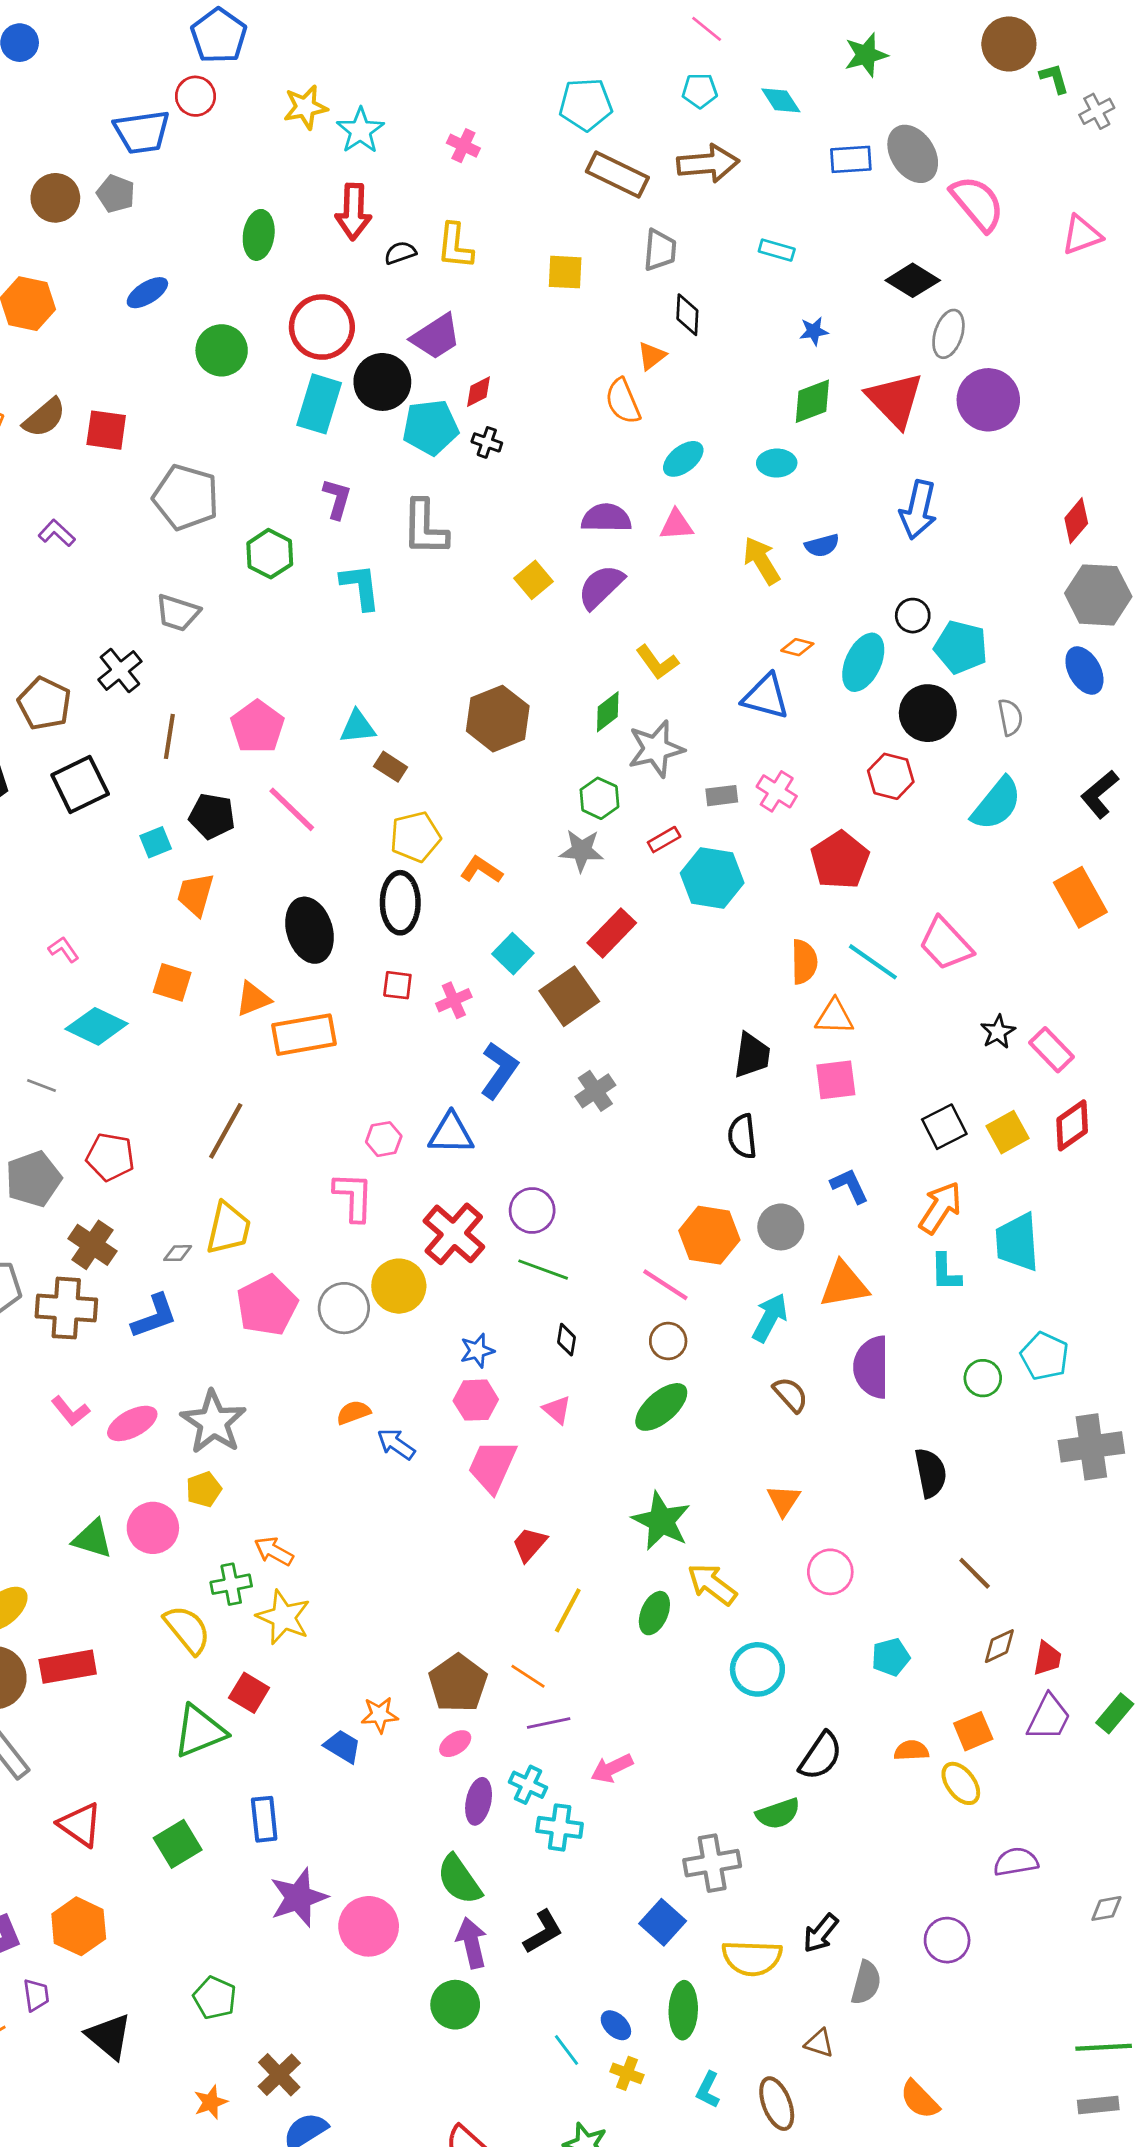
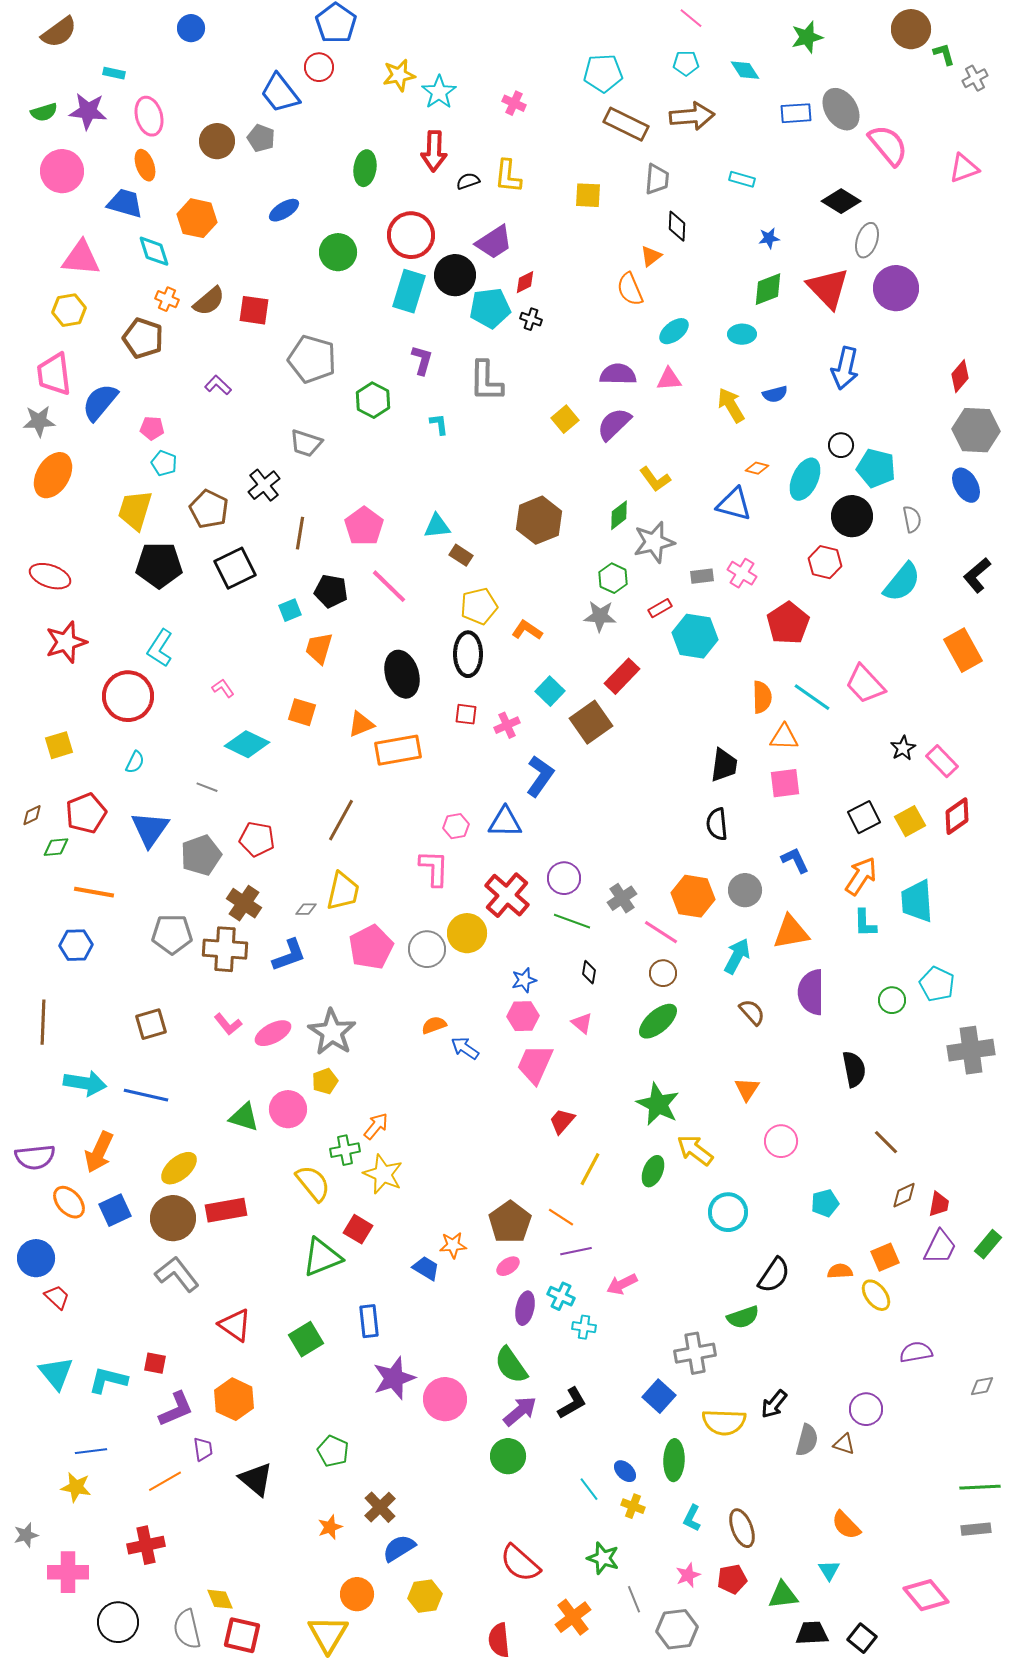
blue trapezoid: (142, 132) -> (280, 93), turned 60
cyan L-shape: (360, 587) -> (439, 424), size x0.6
gray cross: (595, 1091) -> (622, 898), moved
orange arrow: (274, 1551) -> (376, 1126), turned 100
cyan cross: (560, 1827) -> (584, 1327), size x0.7
purple arrow: (472, 1943) -> (520, 1411), turned 63
brown triangle: (819, 2043) -> (844, 1444), moved

